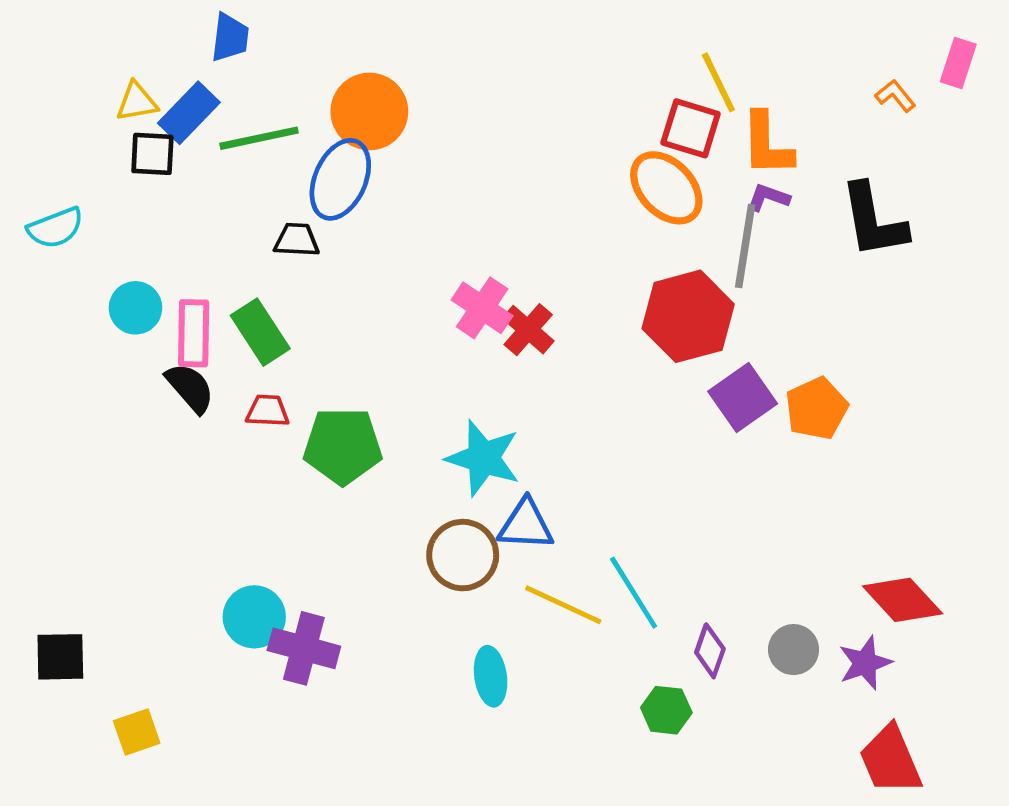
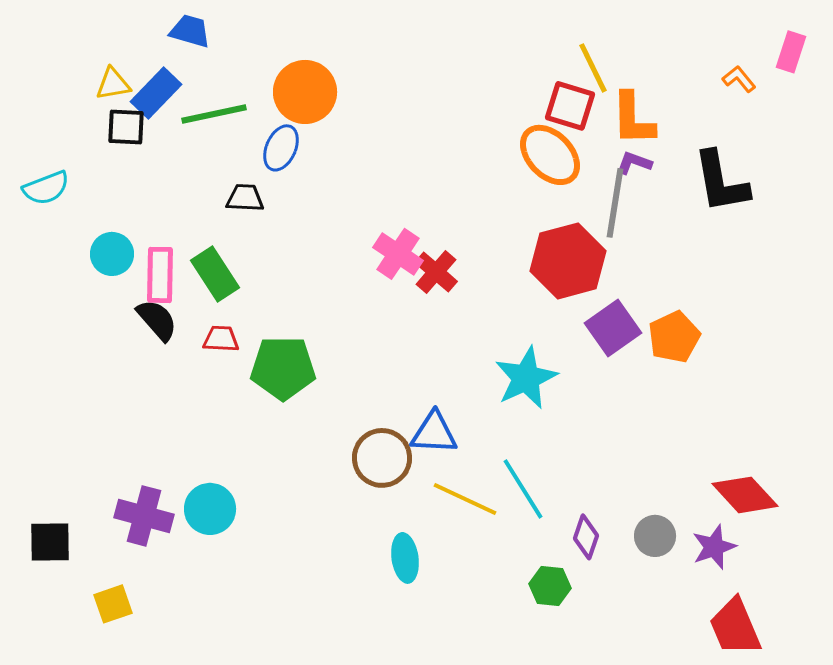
blue trapezoid: (230, 38) -> (190, 31), turned -81
blue ellipse: (340, 179) -> (281, 148), size x0.7
cyan star: (483, 458) -> (526, 378), moved, turned 30
purple cross: (304, 648) -> (144, 516), moved

